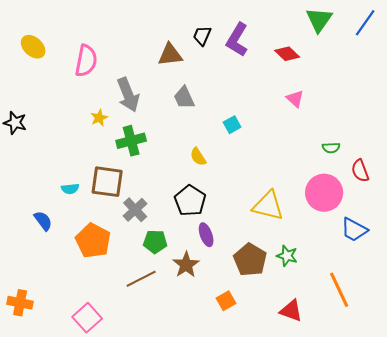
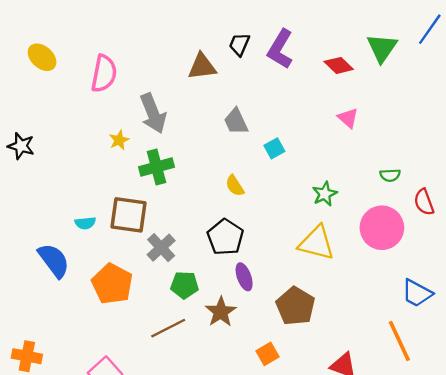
green triangle: (319, 20) -> (382, 48), moved
gray trapezoid: (184, 98) -> (236, 121), moved
blue semicircle: (43, 221) -> (54, 260), size x1.5
blue trapezoid: (354, 230) -> (417, 293), moved
green star: (287, 256) -> (325, 194), moved, turned 30

